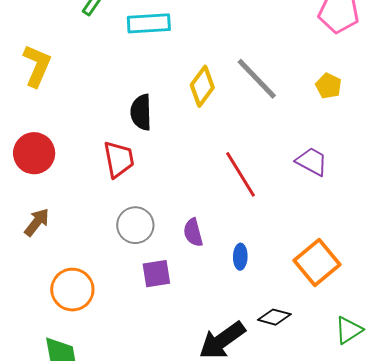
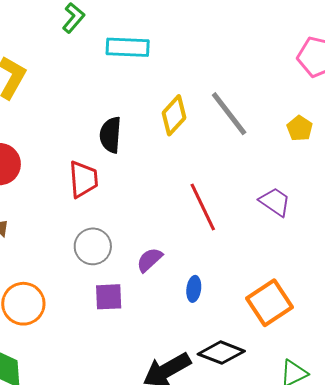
purple semicircle: (193, 232) -> (149, 260), turned 56
black diamond: (274, 317) -> (221, 353), size x1.4

